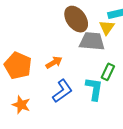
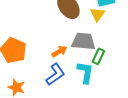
gray trapezoid: (92, 41) -> (83, 41), moved
orange arrow: (54, 62) -> (59, 51), moved

